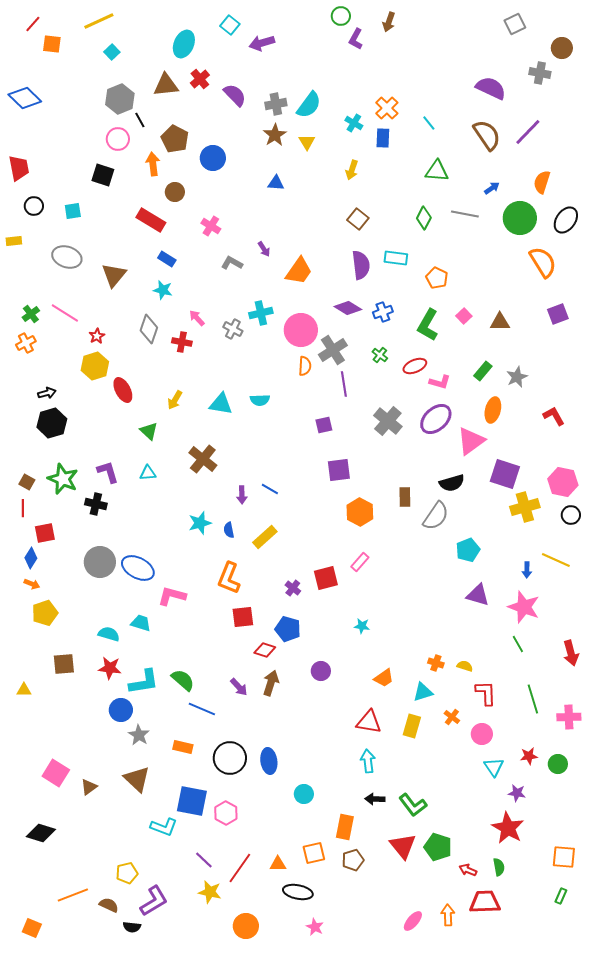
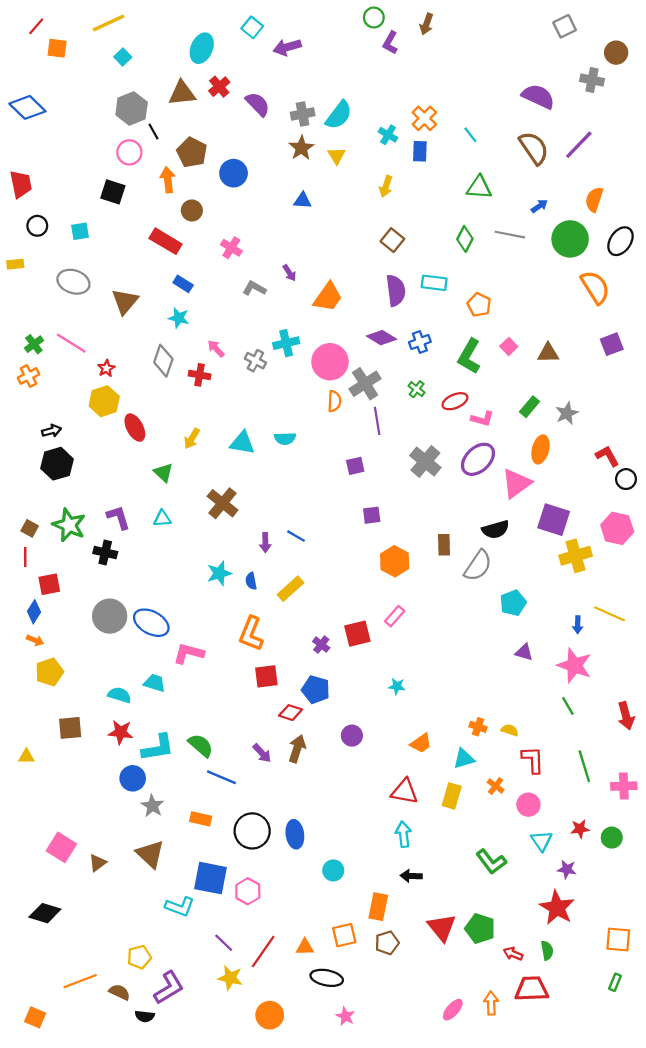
purple square: (339, 470) -> (372, 515), size x0.7
black circle: (571, 515) -> (626, 479), moved
purple triangle: (478, 595) -> (524, 652), size x0.7
green L-shape: (413, 805) -> (491, 862), moved

